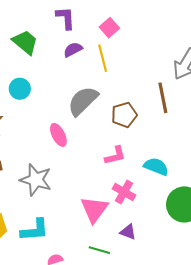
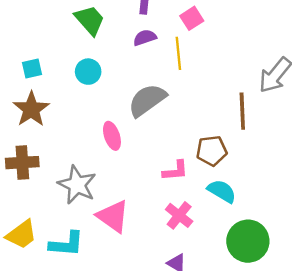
cyan circle: (20, 89) -> (88, 72), moved
brown pentagon: (124, 115) -> (212, 151), moved
pink triangle: (94, 209) -> (113, 216), moved, turned -40

